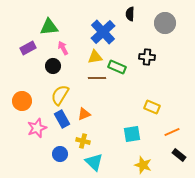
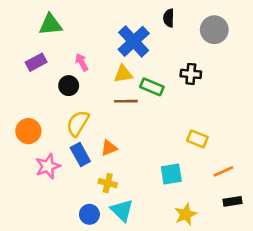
green triangle: (49, 27) -> (50, 24), moved
blue circle: (60, 154) -> (89, 214), moved
black rectangle: (179, 155) -> (232, 201), turned -48
yellow star: (143, 165) -> (186, 214), turned 30

